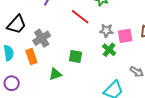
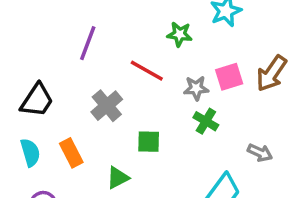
pink square: (125, 36) -> (229, 77), moved
gray cross: (42, 38) -> (107, 106), moved

